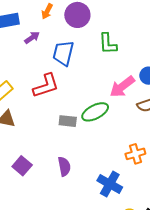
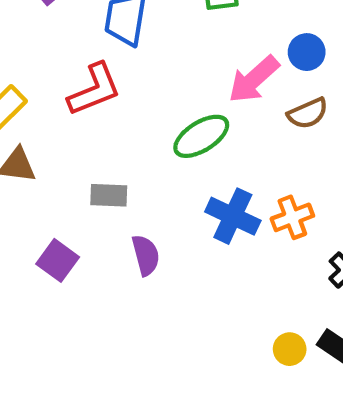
gray rectangle: (68, 121) -> (109, 195), moved
blue cross: (110, 184) -> (233, 216), moved

